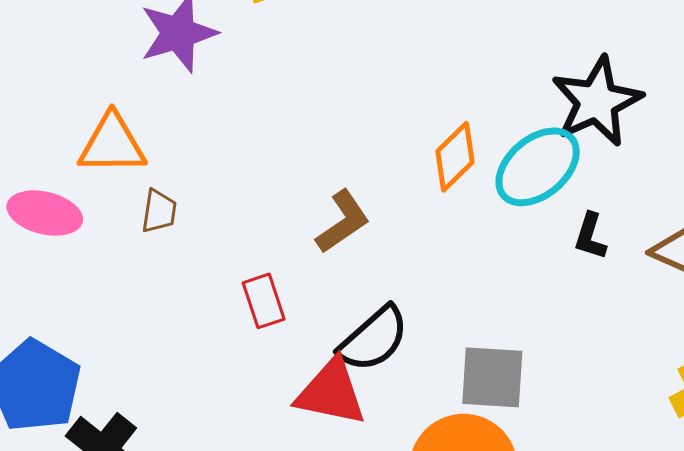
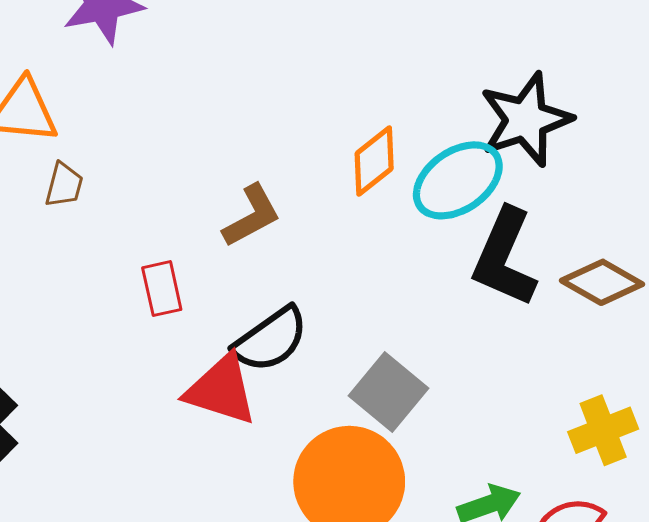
black L-shape: (590, 236) -> (505, 257), size x2.0
gray square: (492, 377) -> (389, 392), turned 30

